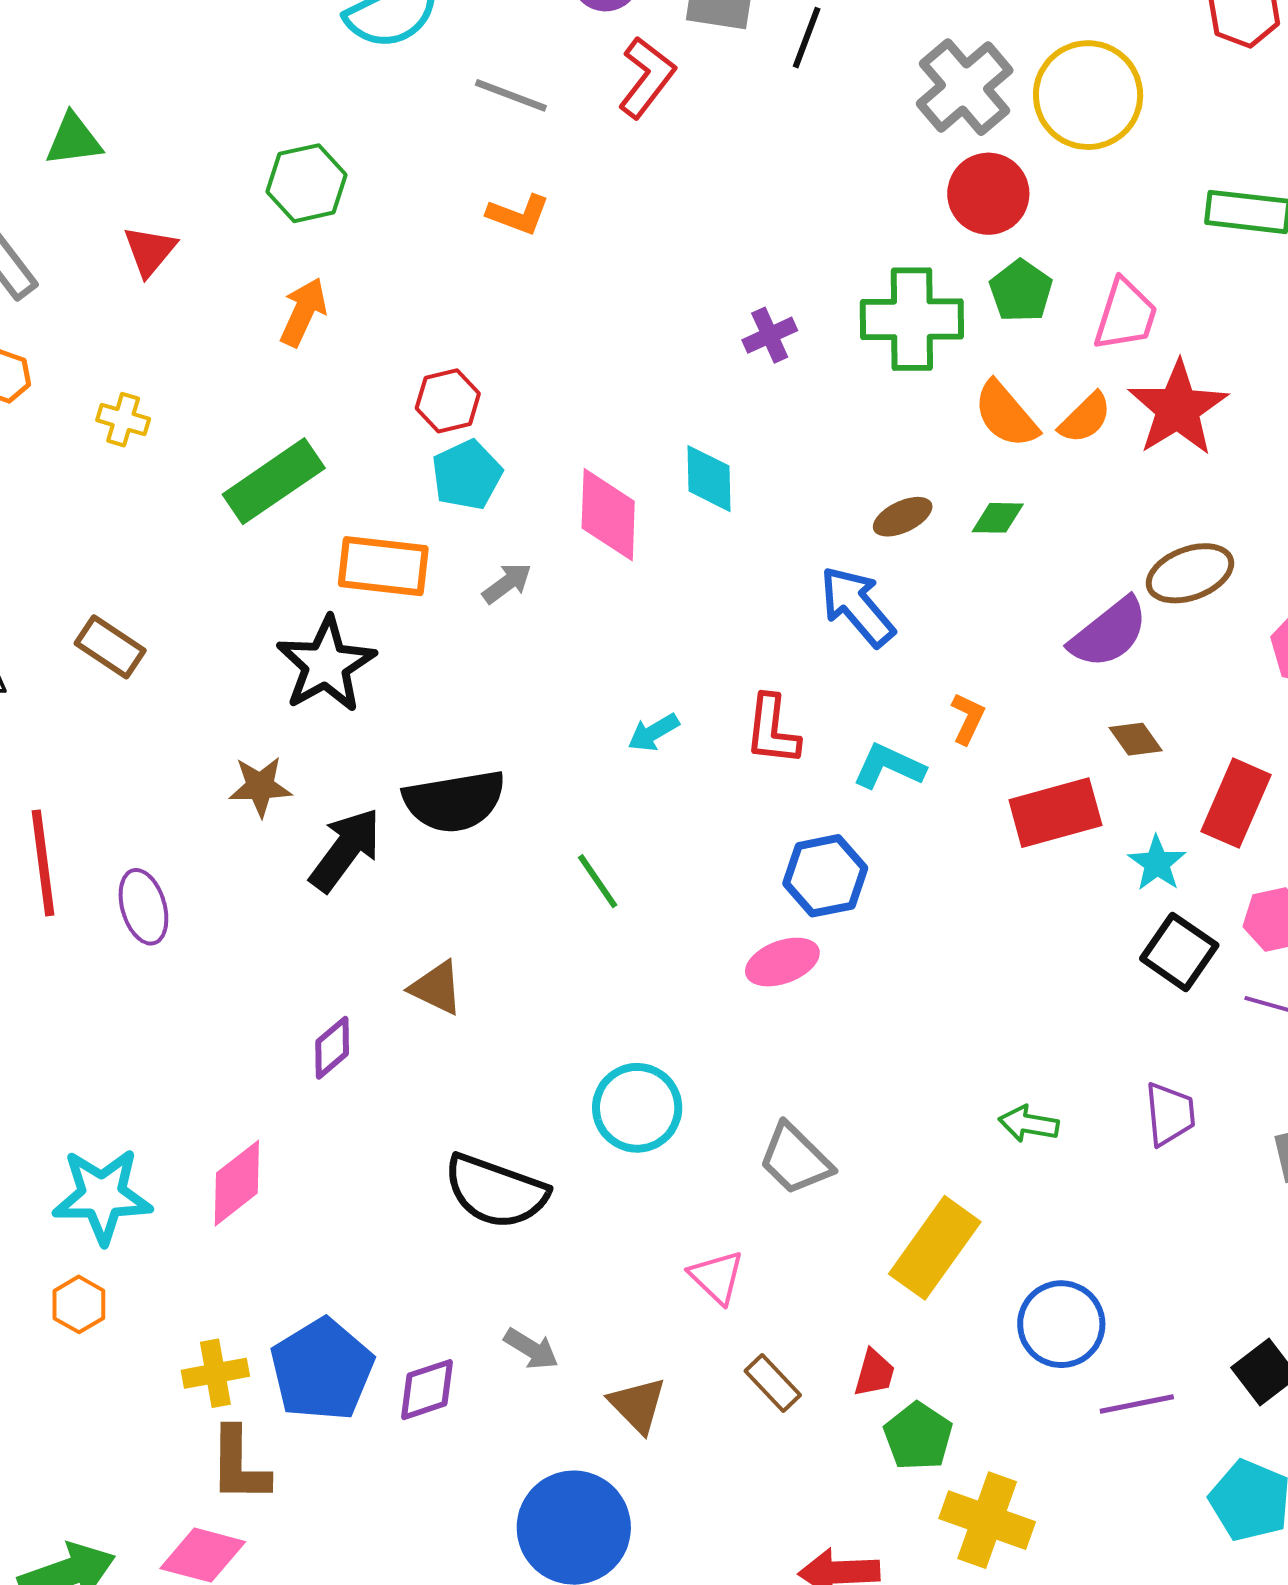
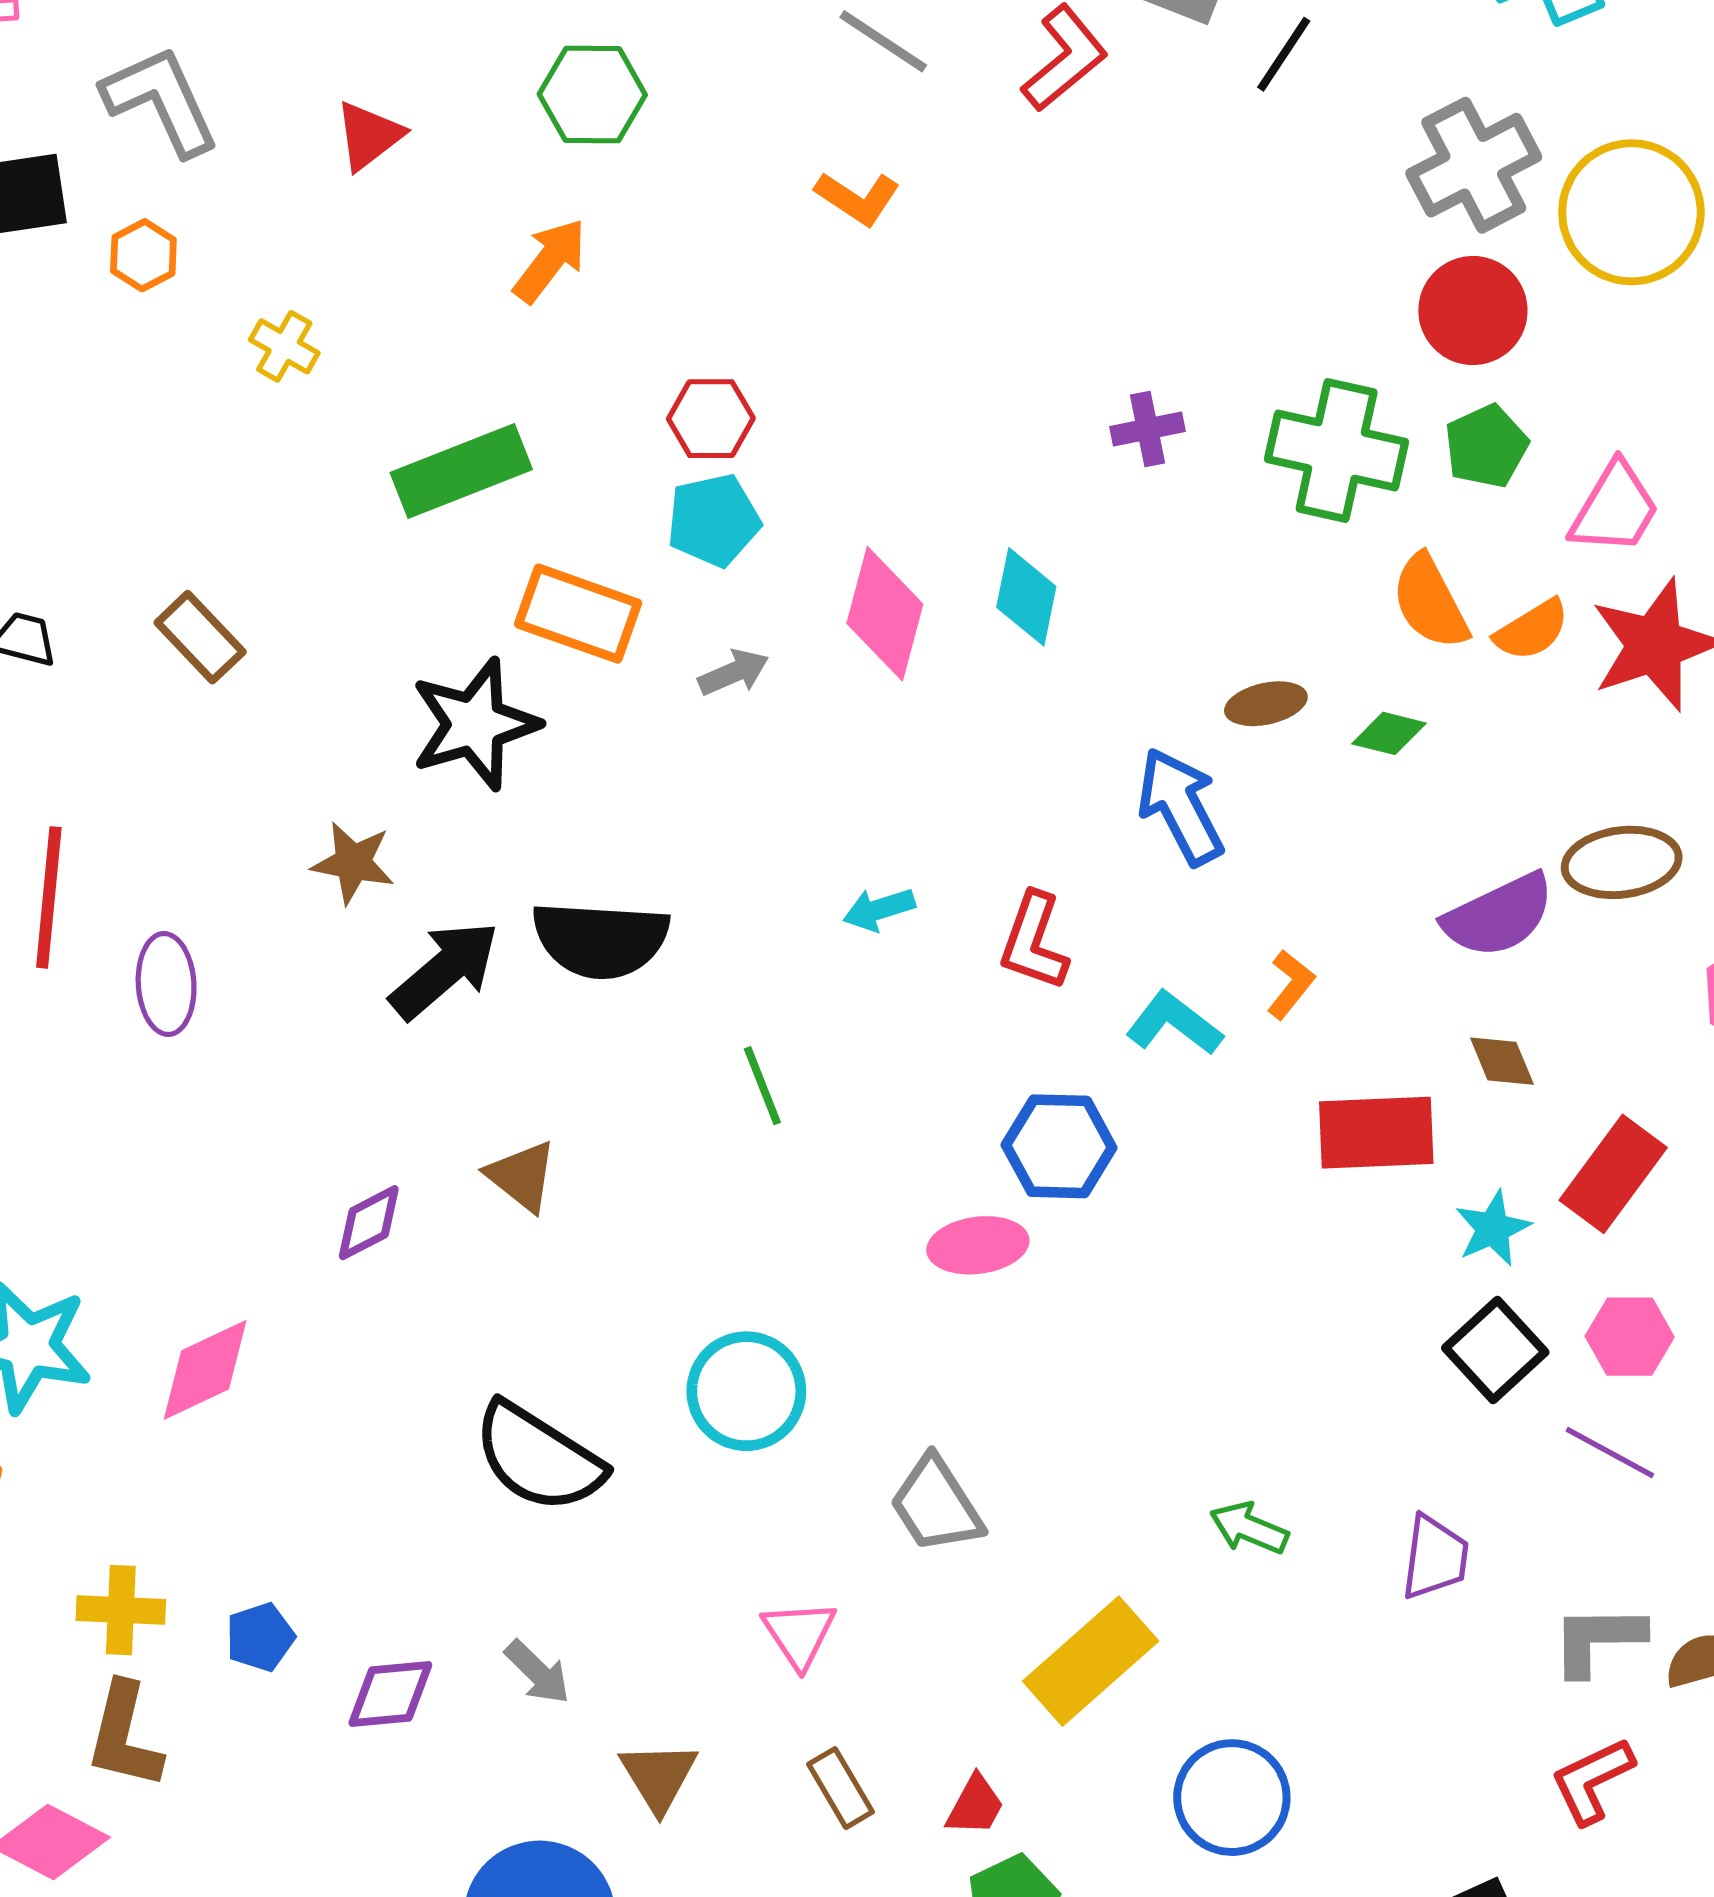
blue pentagon: (322, 1370) -> (260, 1637), size x0.5

